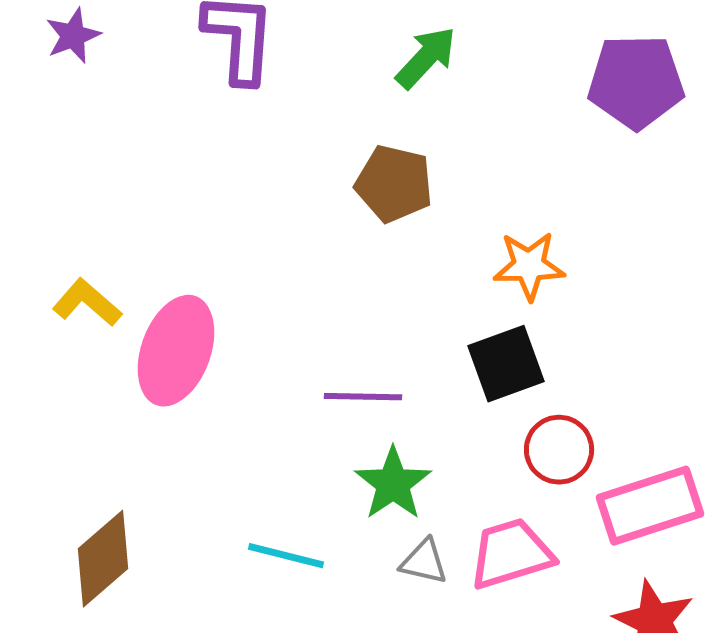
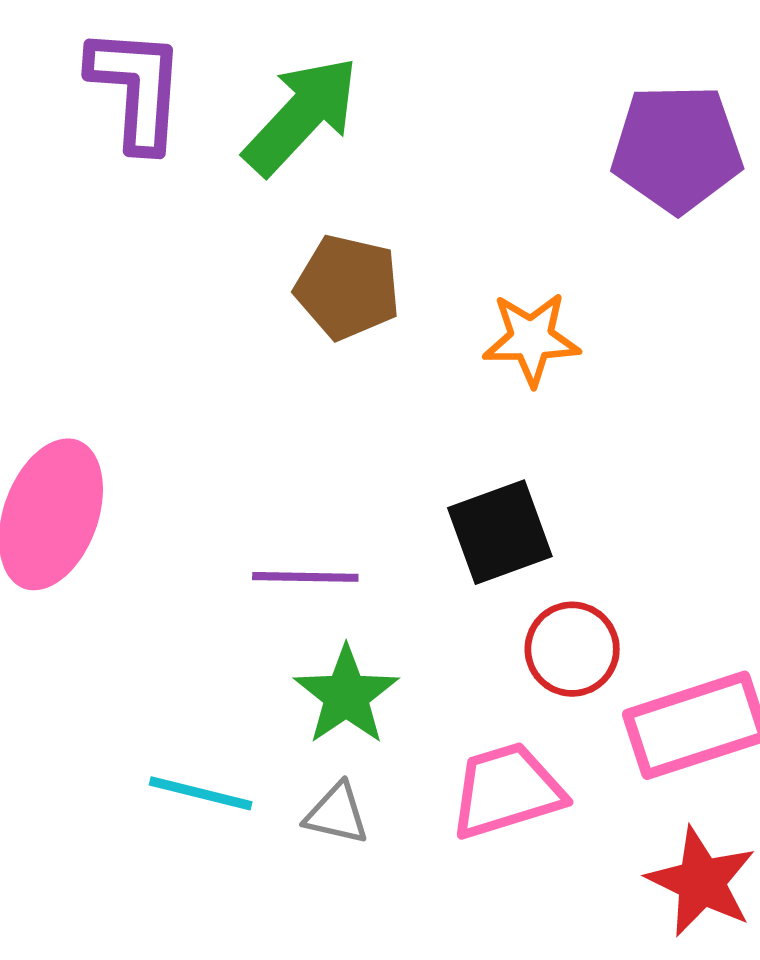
green arrow: (426, 58) -> (301, 116), moved, size x1.4
orange star: (529, 266) -> (531, 339), moved
gray triangle: (424, 562) -> (337, 814), moved

